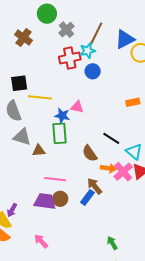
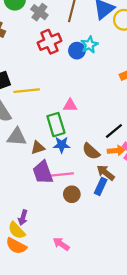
cyan star: (88, 51) -> (89, 45), moved
pink triangle: (77, 107) -> (70, 105), moved
blue star: (62, 116) -> (62, 145), moved
black line: (111, 138) -> (114, 131), moved, turned -60
brown semicircle: (90, 153) -> (91, 151), moved
purple trapezoid: (45, 201) -> (43, 172), moved, turned -105

